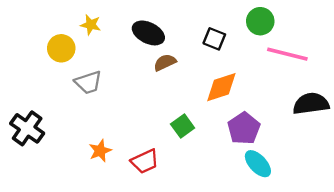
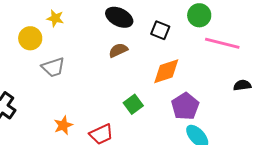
black ellipse: (148, 33) -> (119, 17), moved
black semicircle: (311, 104) -> (242, 85), size x0.6

